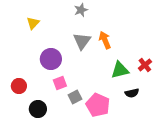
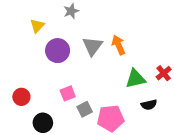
gray star: (81, 10) -> (71, 11), moved
purple circle: (51, 59) -> (58, 51), moved
pink pentagon: (98, 105) -> (111, 118), turned -30

